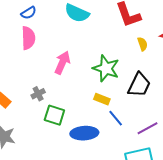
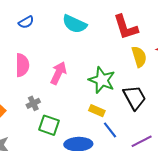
pink semicircle: (28, 38) -> (22, 65), moved
yellow semicircle: (142, 44) -> (139, 57), size x1.5
black trapezoid: (139, 85) -> (135, 97), turned -56

